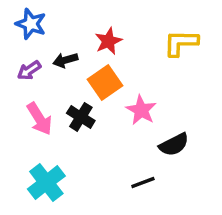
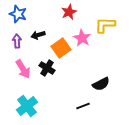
red star: (108, 41) -> (69, 12), moved
purple arrow: (29, 70) -> (17, 41), turned 120
pink star: (141, 110) -> (82, 38), moved

